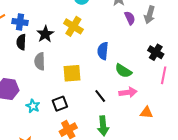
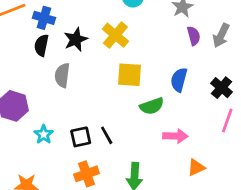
blue semicircle: (103, 51) -> (179, 80), moved
green semicircle: (123, 71) -> (152, 106), moved, turned -60
yellow square: (72, 73) -> (130, 75), moved
black line: (100, 96) -> (107, 135), moved
orange triangle: (146, 113) -> (196, 167), turned -40

